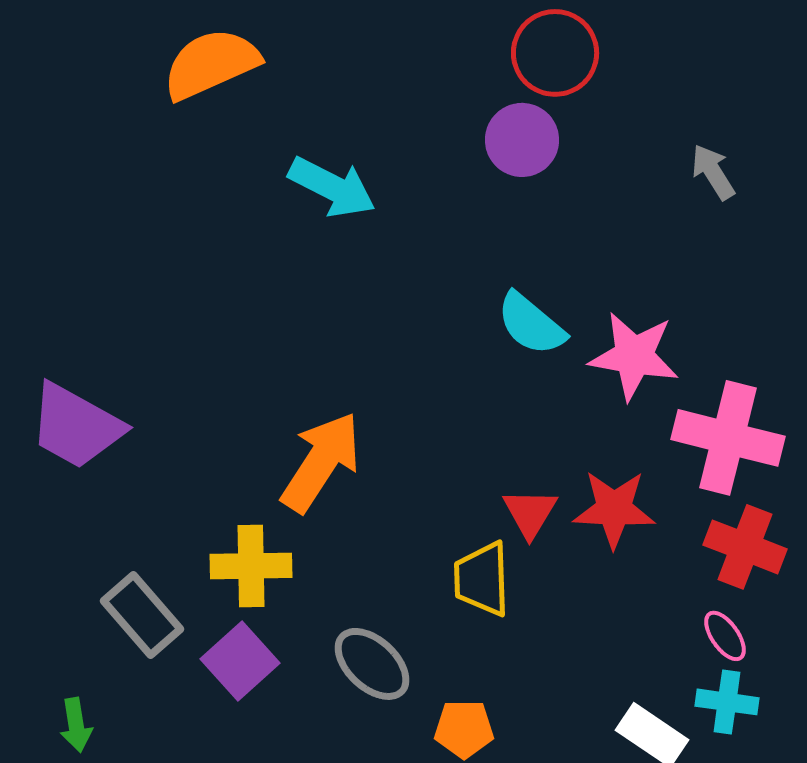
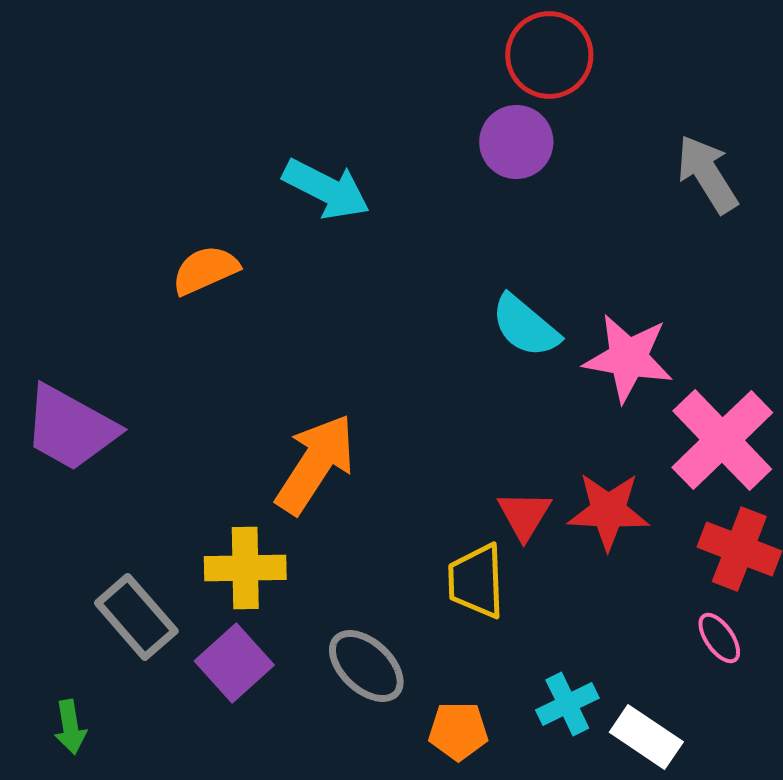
orange semicircle: (211, 64) -> (205, 270), moved, size x0.7
gray arrow: (713, 172) -> (707, 174), size x1.4
pink cross: (728, 438) -> (722, 440), turned 32
cyan cross: (727, 702) -> (567, 704), moved, turned -34

